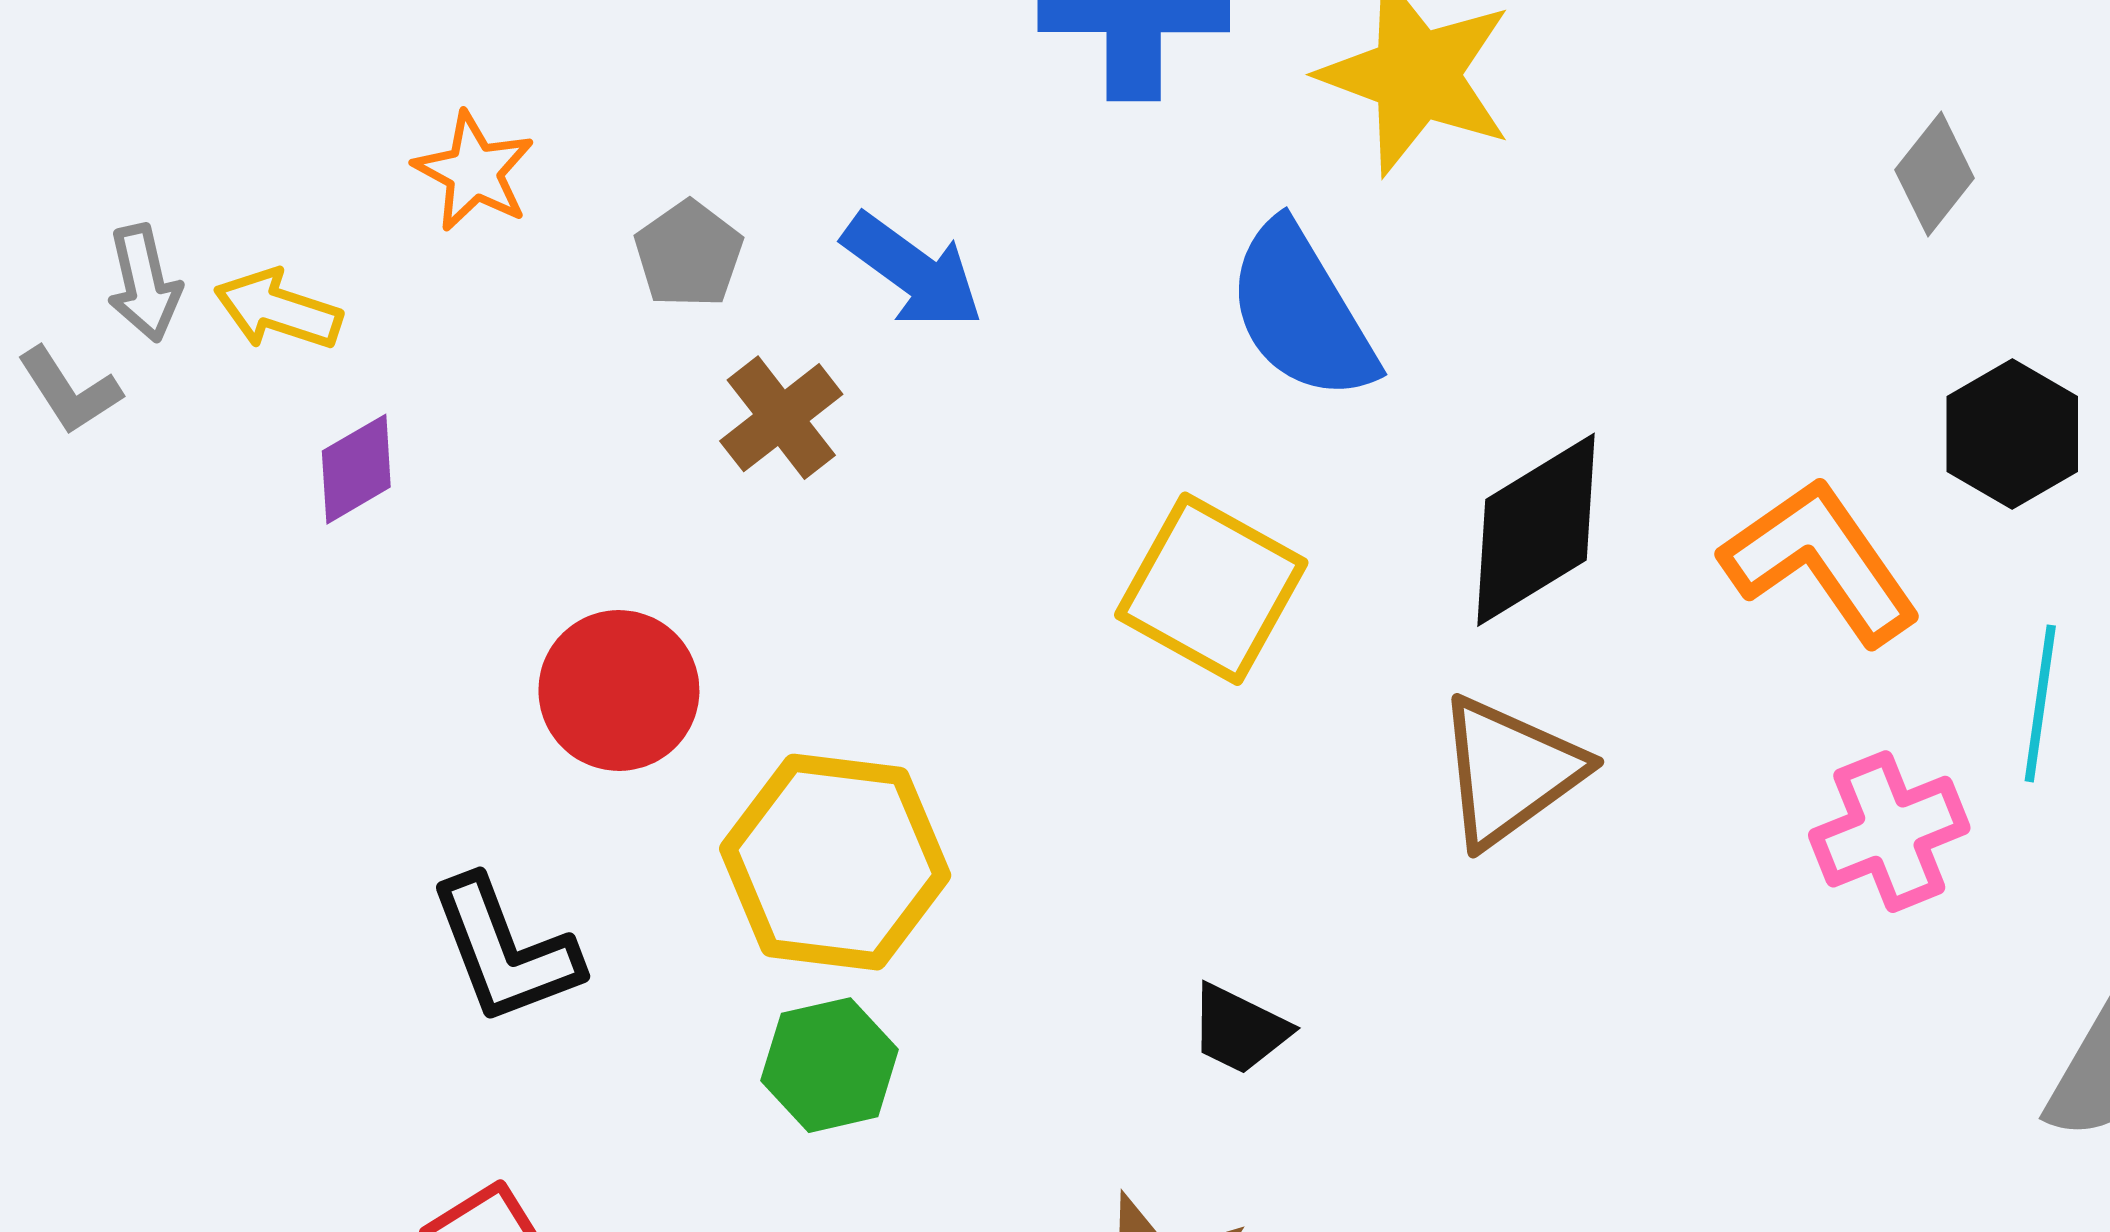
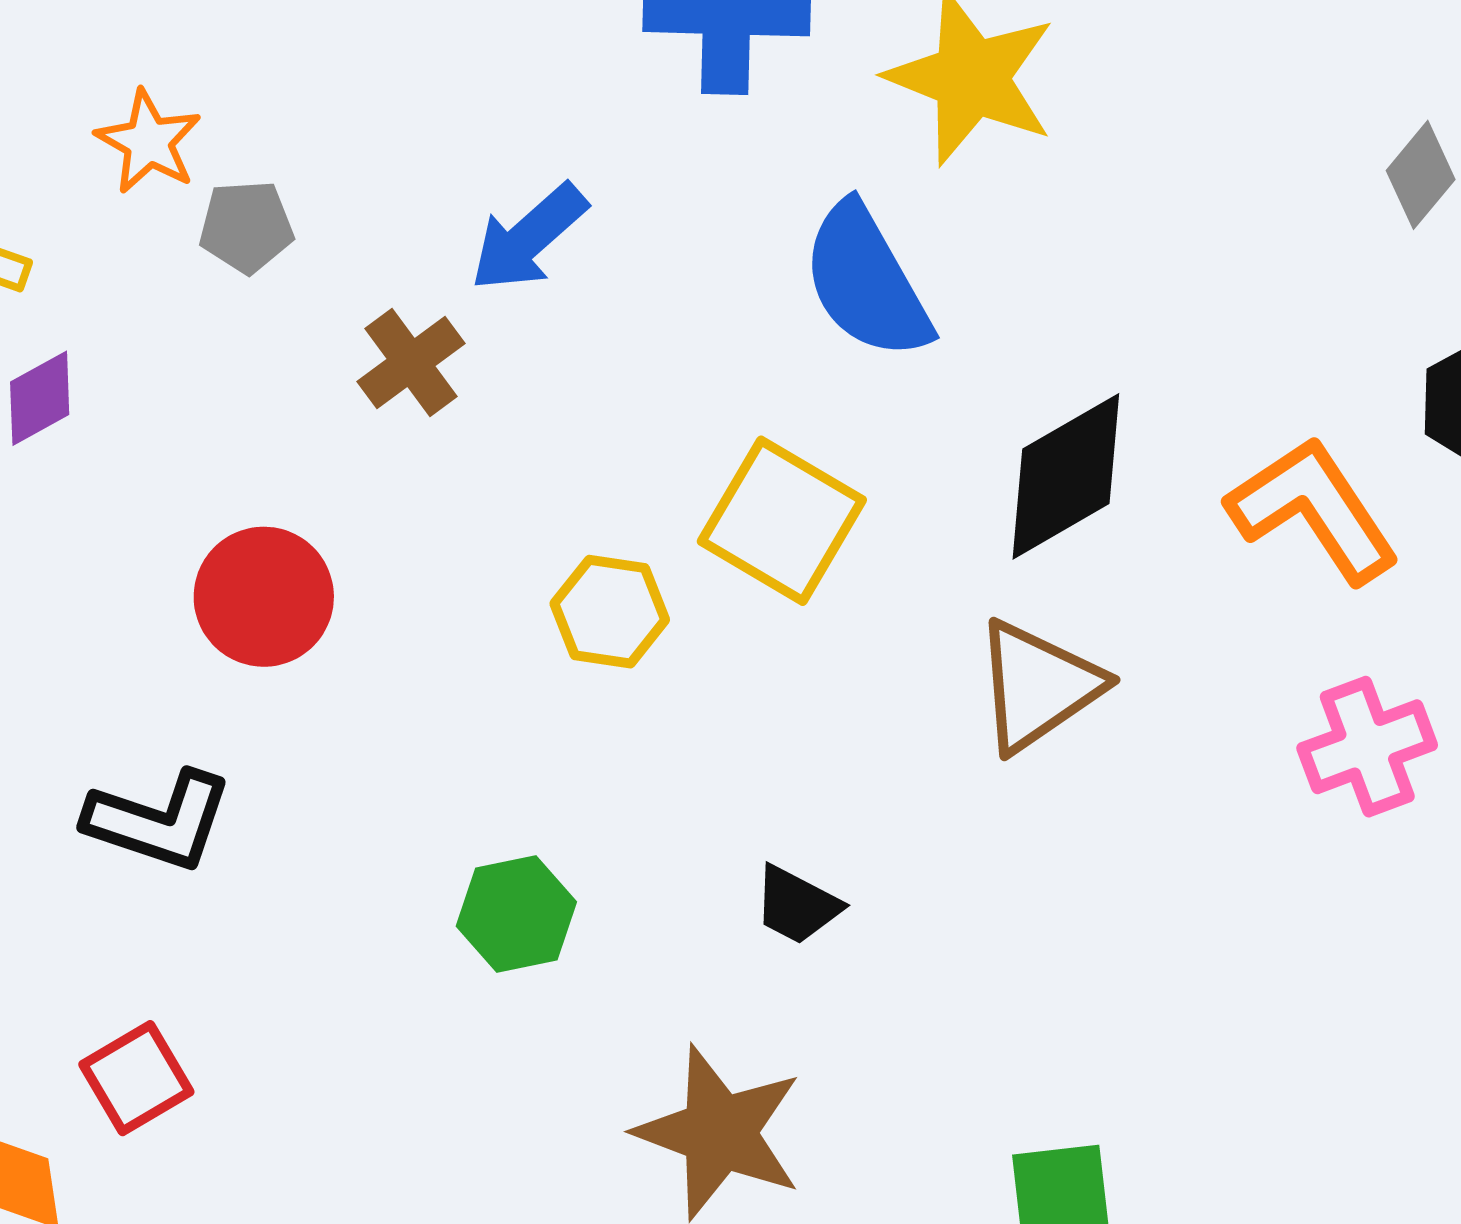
gray pentagon: (689, 254) -> (246, 227), moved, turned 30
blue arrow: (913, 271) -> (529, 238), turned 101
yellow hexagon: (835, 862) -> (610, 612), moved, size x0.6
black L-shape: (505, 951) -> (159, 821), turned -52
green hexagon: (830, 1065) -> (516, 914), moved

